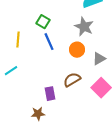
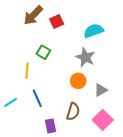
yellow line: (18, 40) -> (27, 71), moved
blue line: (49, 42) -> (37, 98), moved
brown semicircle: (72, 80) -> (73, 112), turned 138

